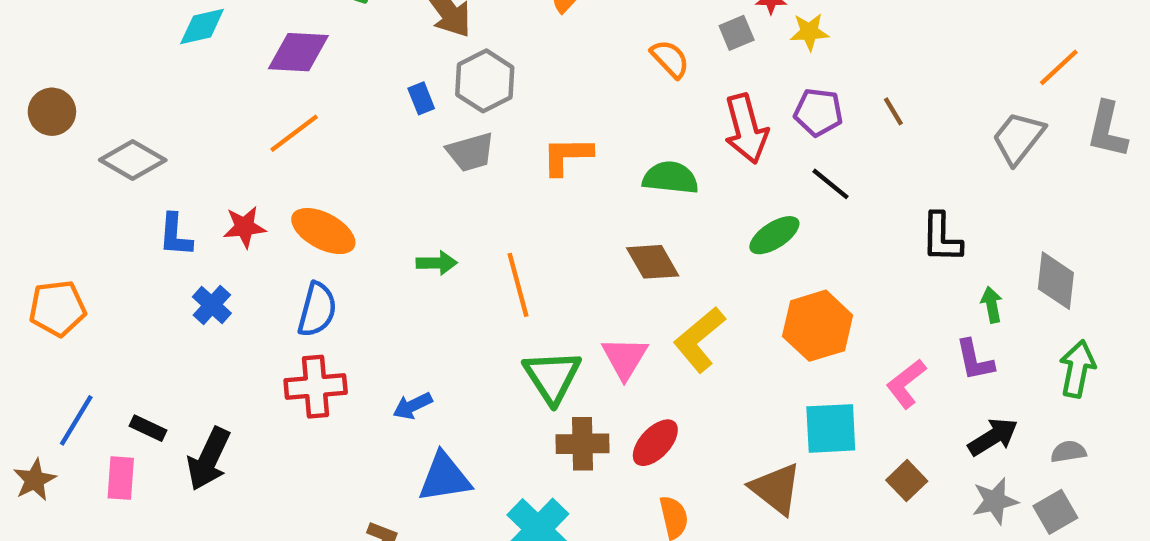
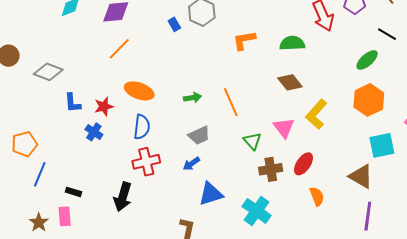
gray trapezoid: (471, 152) -> (199, 135), moved
black line: (831, 184) -> (387, 34), moved
red star: (244, 227) -> (104, 107), moved
green ellipse: (774, 235) -> (367, 60), moved
green triangle: (552, 377) -> (252, 141), size x0.7
blue line: (76, 420) -> (40, 174), moved
black arrow: (209, 459) -> (123, 197), moved
brown star: (35, 480) -> (39, 222), moved

